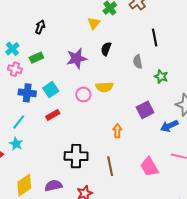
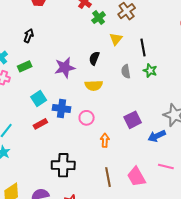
yellow triangle: (94, 23) -> (116, 39), moved
green star: (161, 77) -> (150, 71), moved
yellow semicircle: (104, 87) -> (94, 85), moved
blue cross: (27, 93) -> (61, 109), moved
pink circle: (83, 94) -> (87, 118), moved
brown line: (110, 166) -> (108, 177), moved

